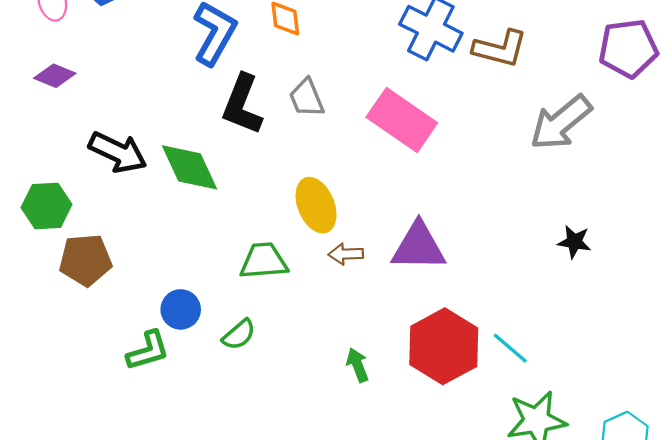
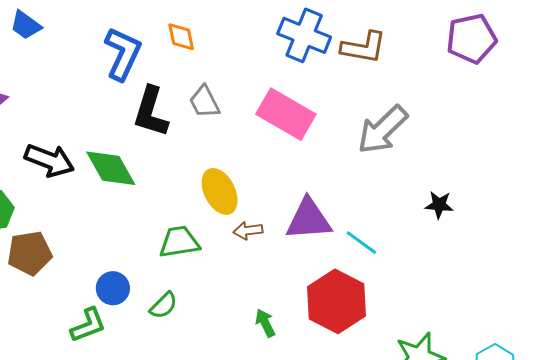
gray arrow: (561, 122) -> (383, 130), moved
cyan line: (510, 348) -> (361, 243), moved

